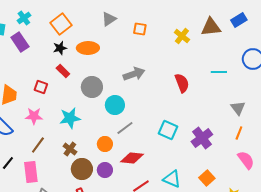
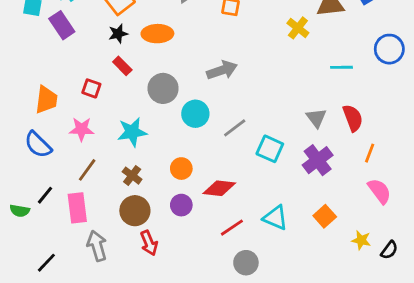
yellow cross: (182, 36) -> (298, 28), moved
red semicircle: (182, 83) -> (353, 118), moved
gray triangle: (238, 108) -> (316, 118), moved
gray line: (125, 128) -> (235, 128), moved
brown circle: (82, 169) -> (135, 211), moved

